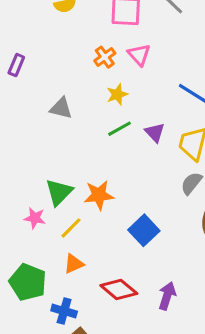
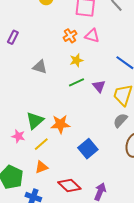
pink triangle: (139, 55) -> (92, 36), turned -35

